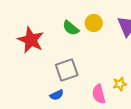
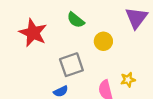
yellow circle: (94, 23) -> (103, 41), moved

